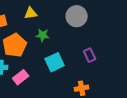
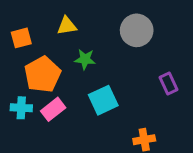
purple rectangle: (90, 55) -> (169, 83), moved
pink rectangle: (21, 77) -> (53, 109), moved

